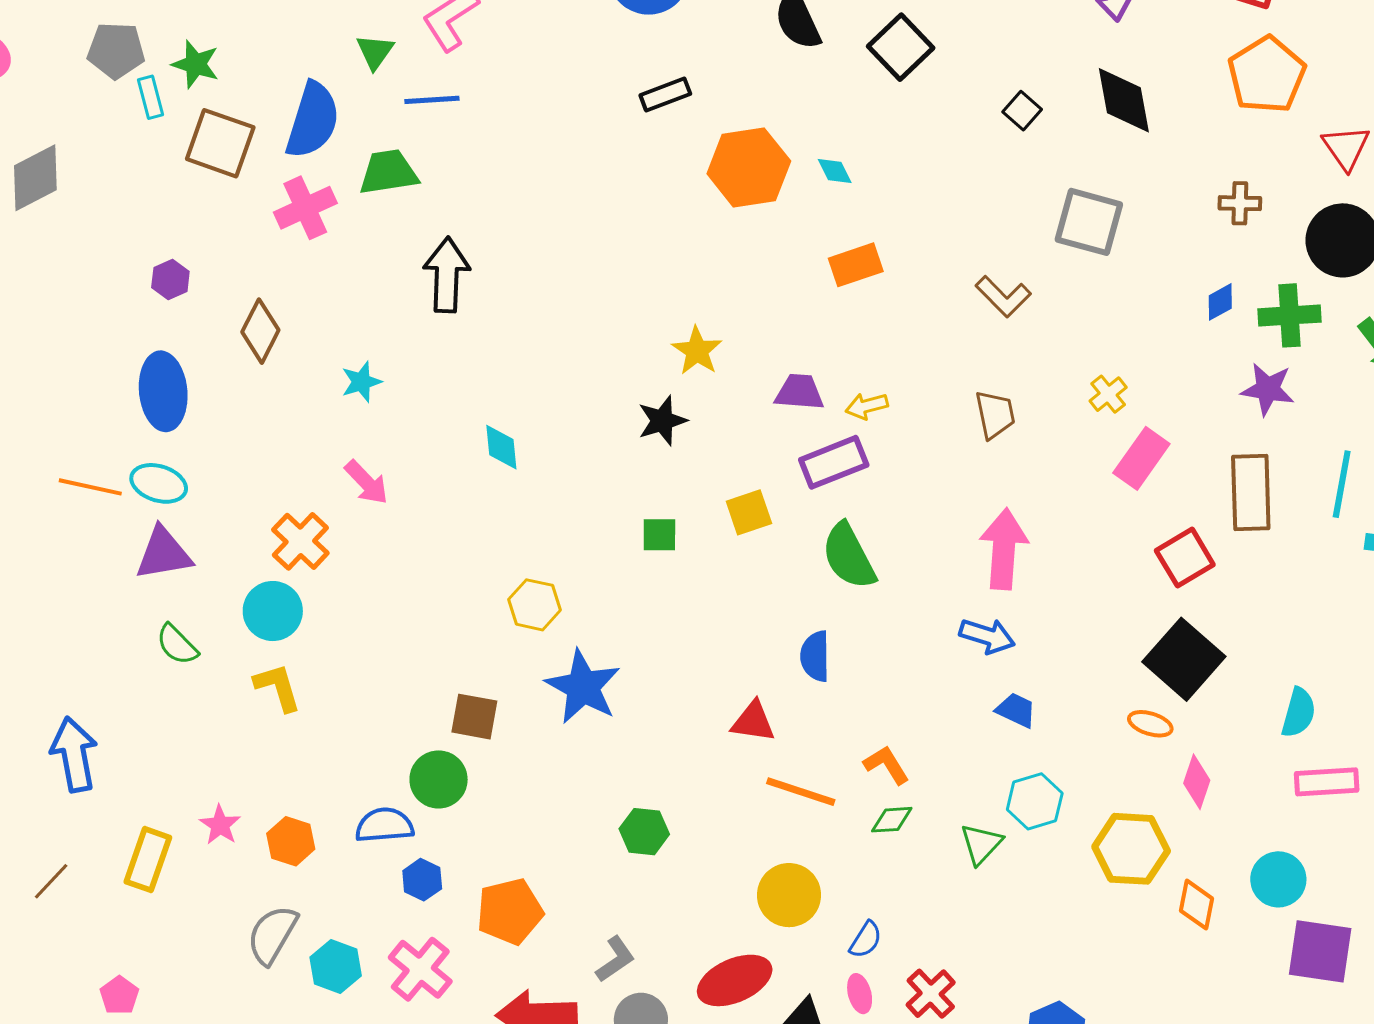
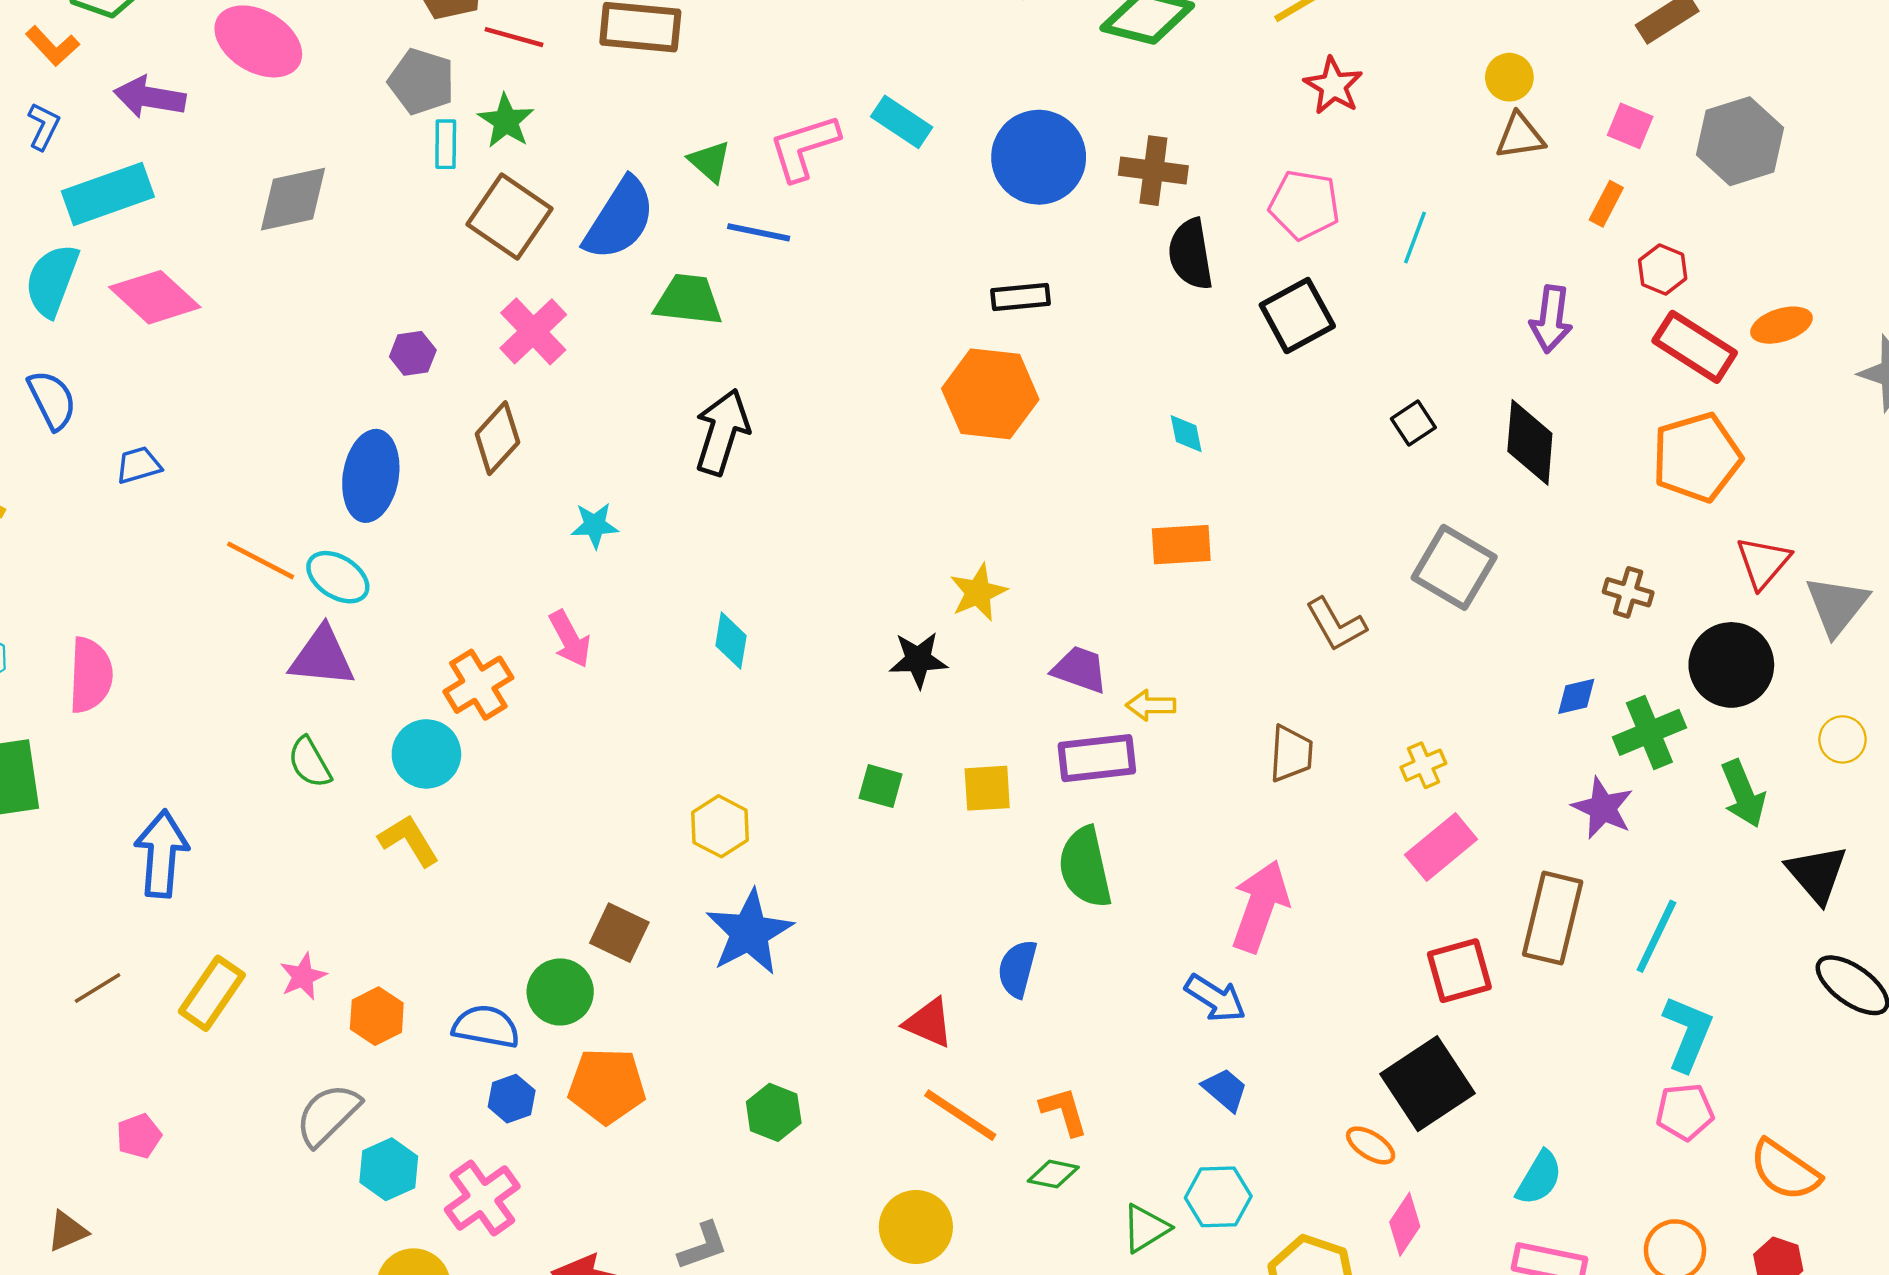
green triangle: (375, 52) -> (710, 161), turned -39
orange hexagon: (749, 167) -> (990, 394), moved
pink cross: (305, 208) -> (533, 331), moved, turned -34
green cross: (1289, 315) -> (1649, 732), turned -34
yellow L-shape: (278, 687) -> (409, 840), turned -30
orange pentagon: (510, 911) -> (607, 1086), moved

